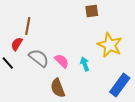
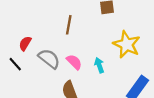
brown line: (28, 26) -> (69, 25), moved

